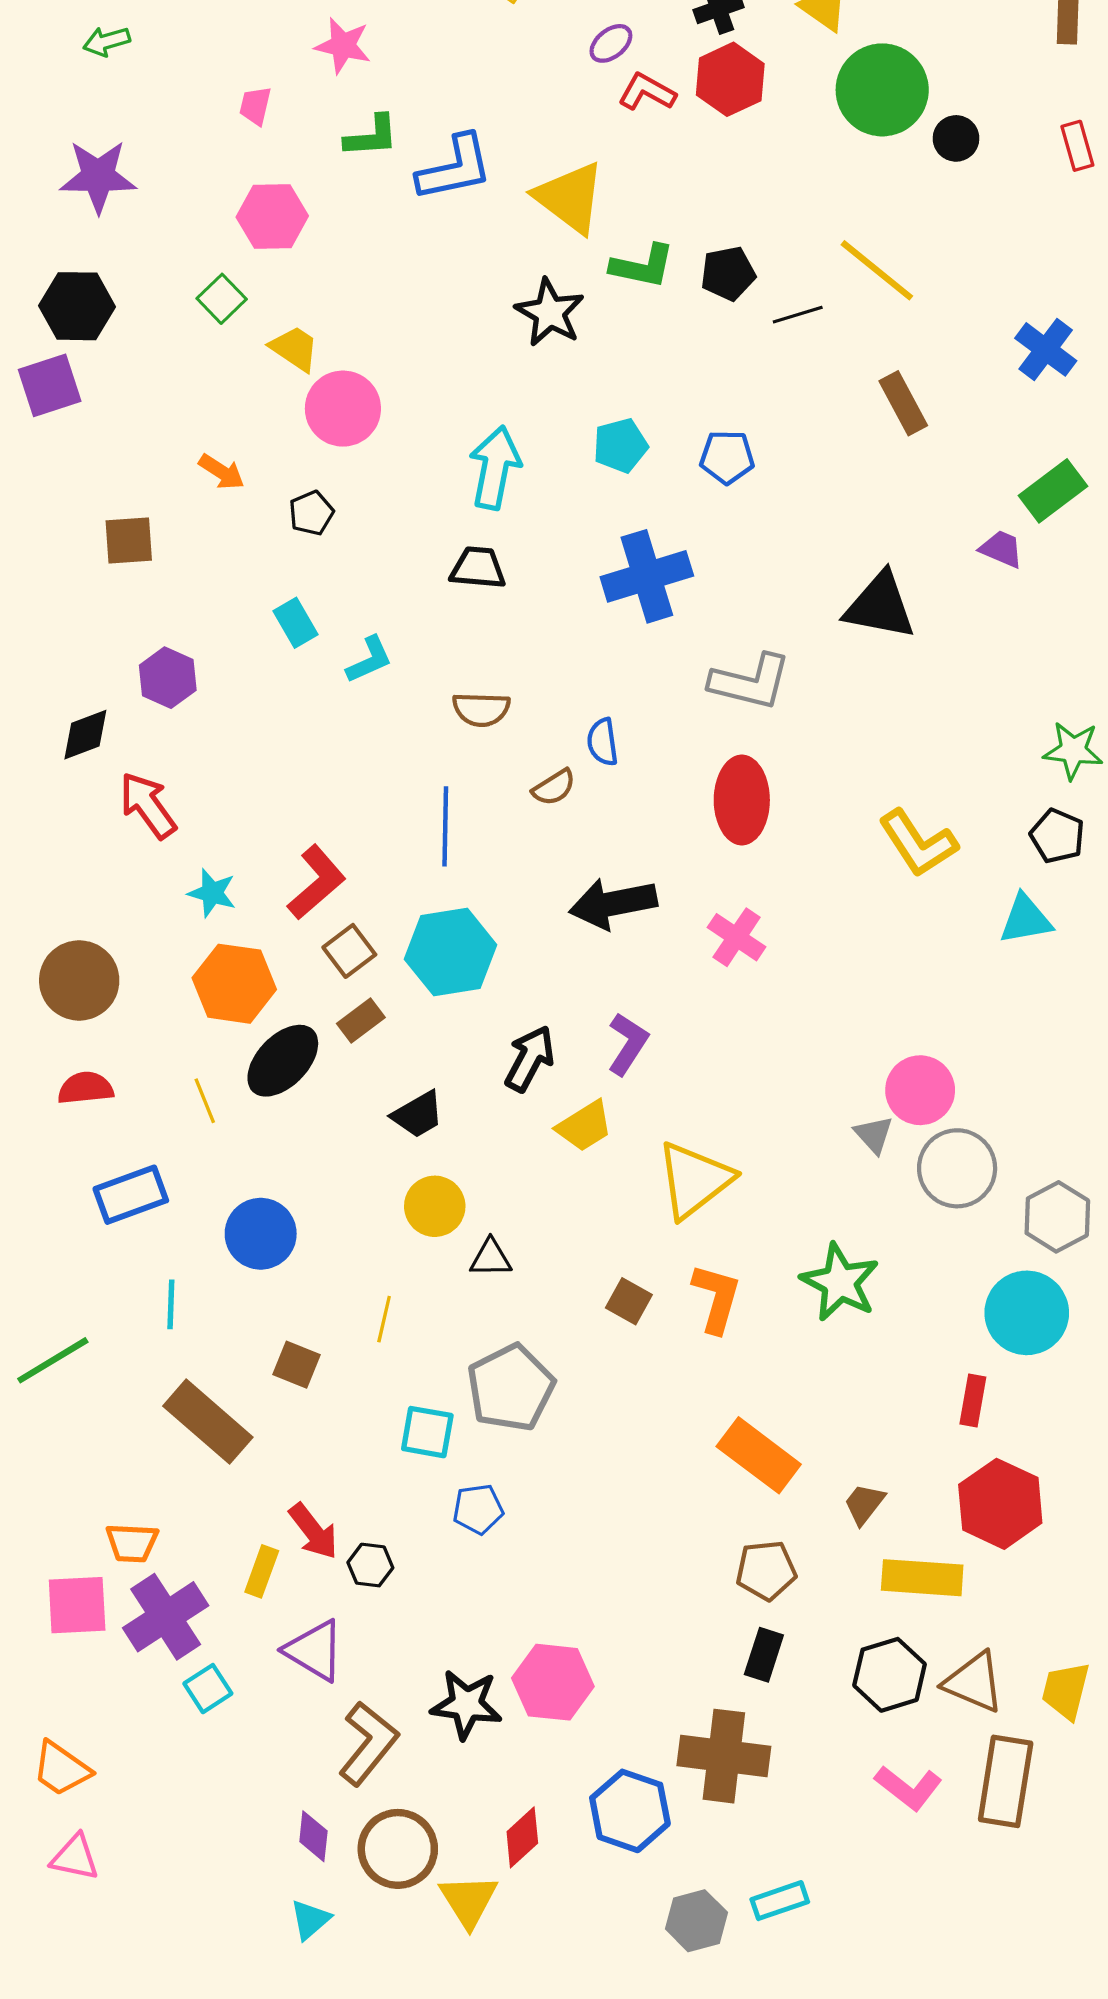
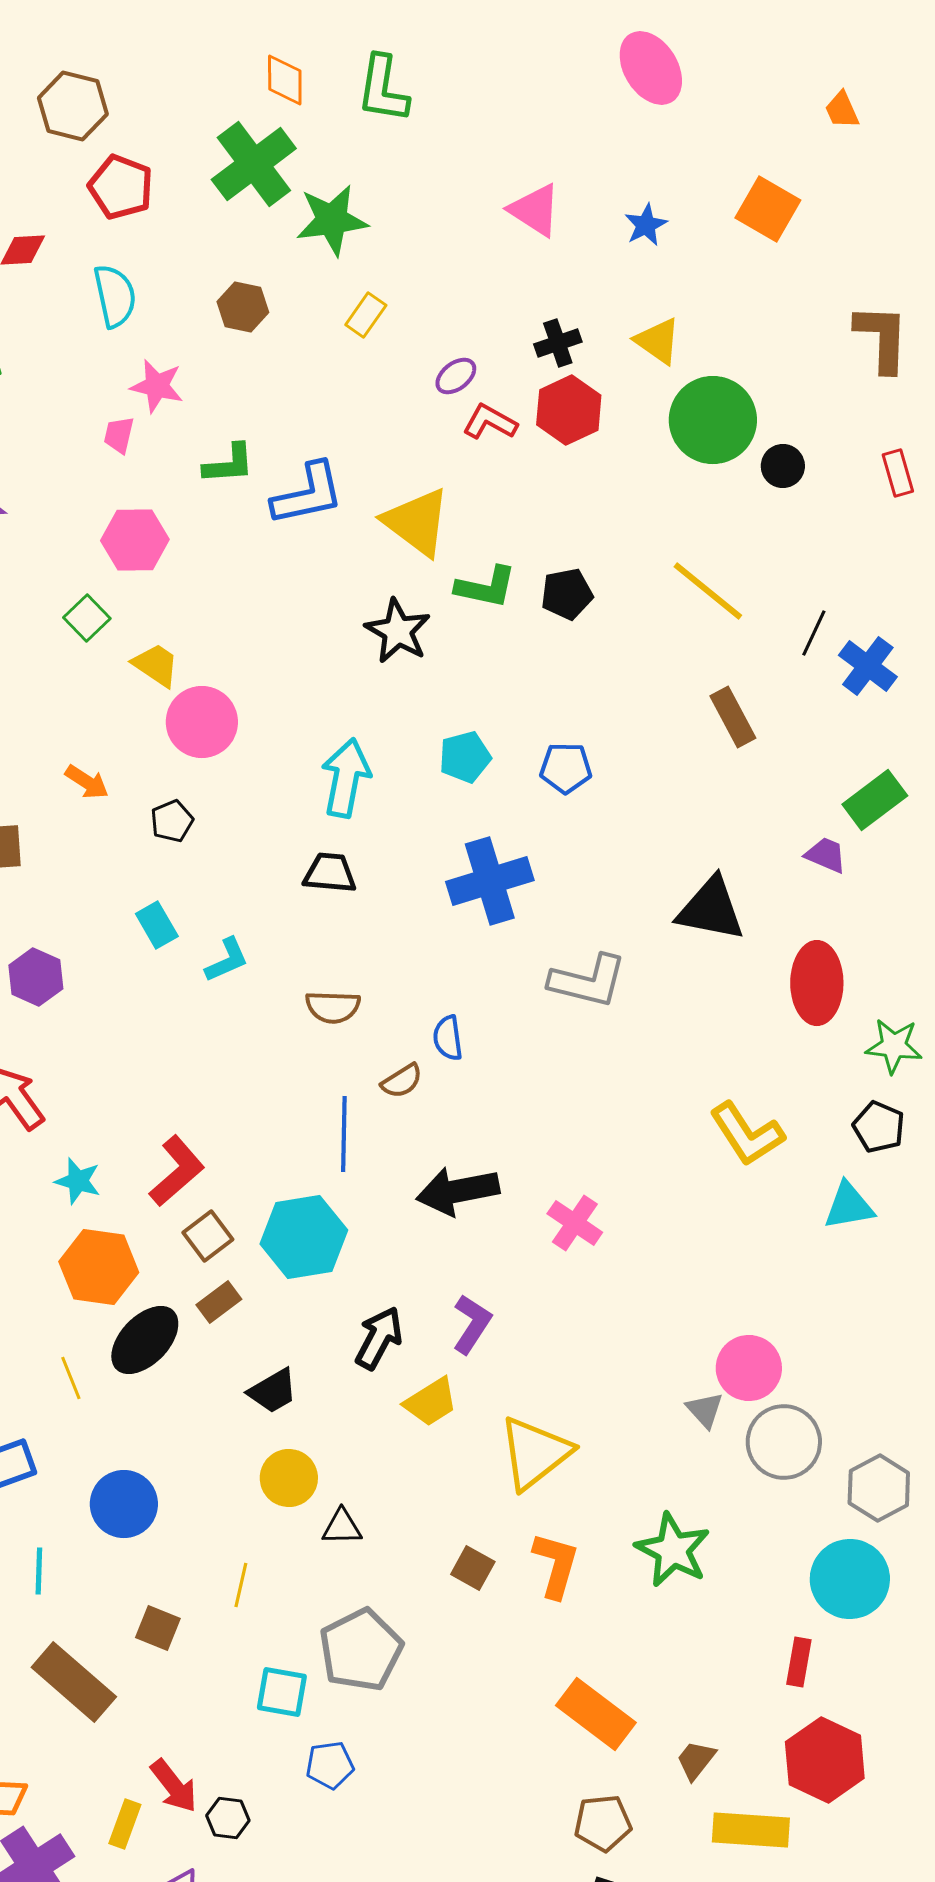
pink star: (343, 46) -> (157, 386), moved
black line: (798, 315) -> (814, 633), moved, turned -48
red ellipse: (742, 800) -> (817, 983), moved
blue line: (445, 826) -> (344, 1134), moved

